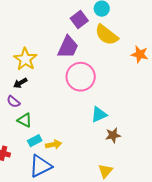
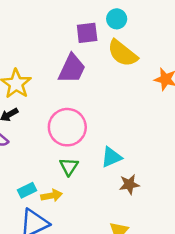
purple square: (79, 20) -> (87, 33), turned 30
pink circle: (81, 77) -> (67, 127), moved
green triangle: (25, 120) -> (69, 166), moved, turned 35

